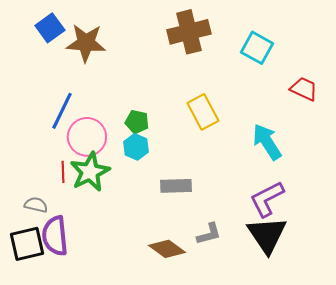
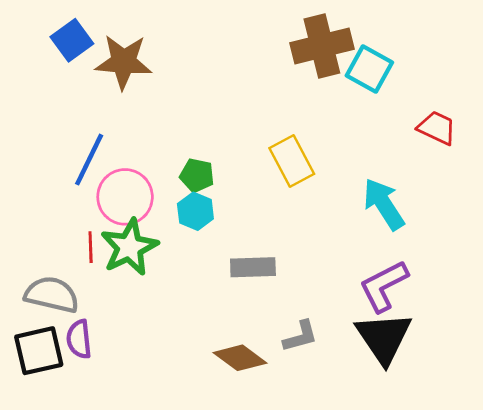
brown cross: (189, 32) -> (322, 46), moved
gray semicircle: (36, 205) -> (52, 295), size x1.6
purple semicircle: (55, 236) -> (79, 339), size x0.7

